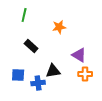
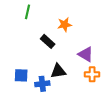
black rectangle: (31, 46) -> (48, 41), moved

